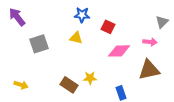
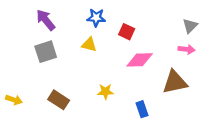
purple arrow: (17, 17) -> (46, 20), moved
pink arrow: (150, 42) -> (187, 49), moved
yellow arrow: (21, 85) -> (14, 100), moved
brown rectangle: (69, 85) -> (59, 100), moved

